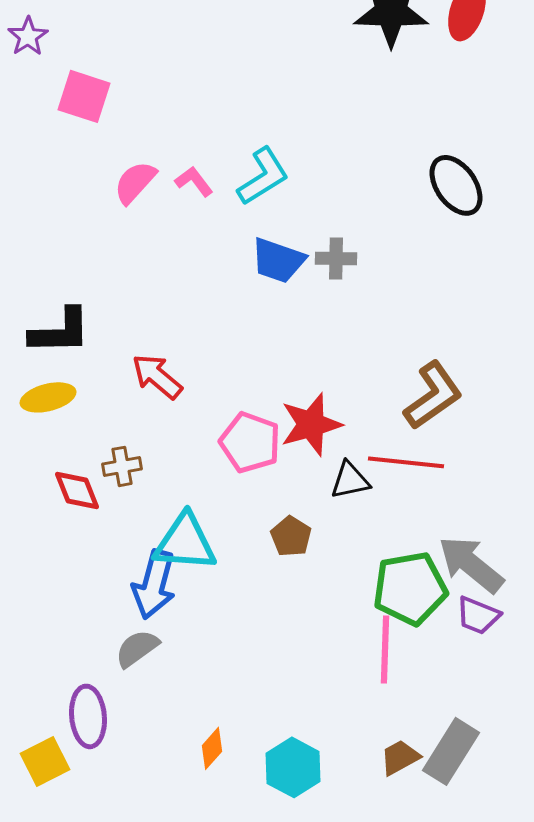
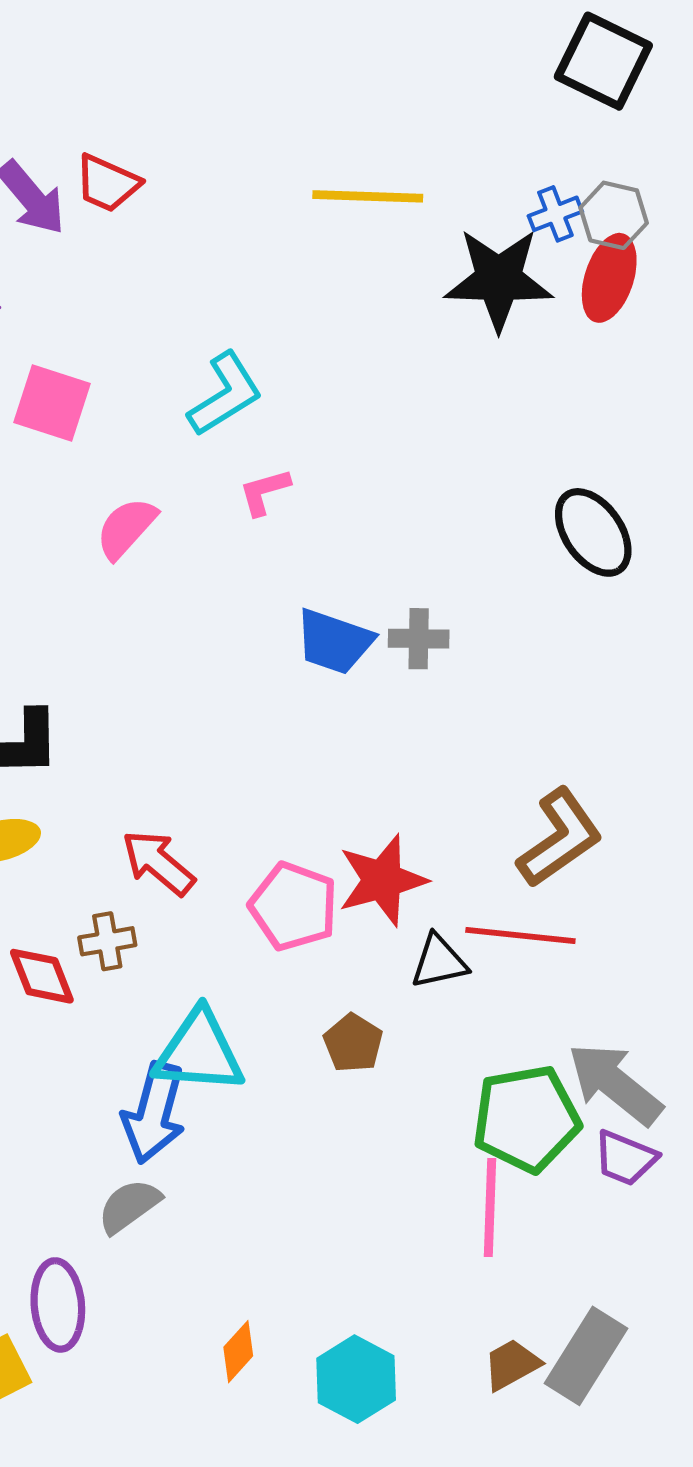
cyan L-shape: (263, 176) -> (225, 394), moved
pink L-shape: (194, 181) -> (264, 492), moved, turned -69
red arrow: (157, 376) -> (158, 863), moved

